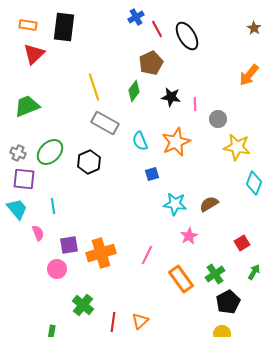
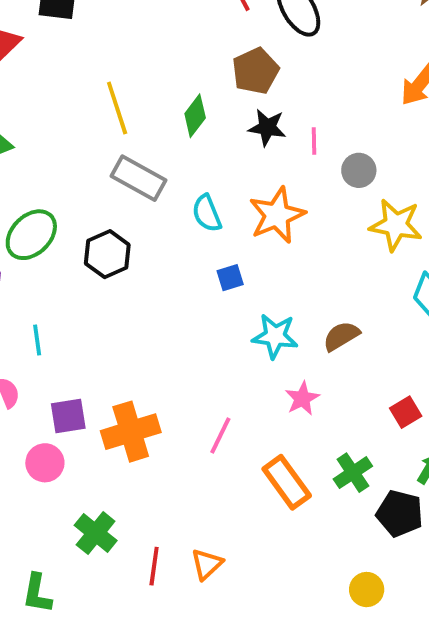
brown pentagon: (151, 63) -> (255, 71), moved
black pentagon: (228, 302) -> (400, 513), moved, turned -30

